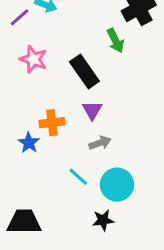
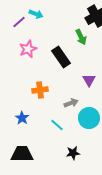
pink star: (33, 59) -> (28, 49), turned 30
purple triangle: (92, 110) -> (89, 80), moved
blue star: (29, 143) -> (22, 118), moved
cyan circle: (117, 185) -> (89, 118), moved

